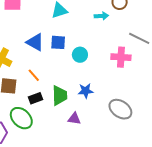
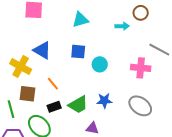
blue triangle: (35, 42) -> (42, 50), moved
green trapezoid: (60, 95) -> (78, 105), turned 60
gray ellipse: (120, 109) -> (140, 106), moved

